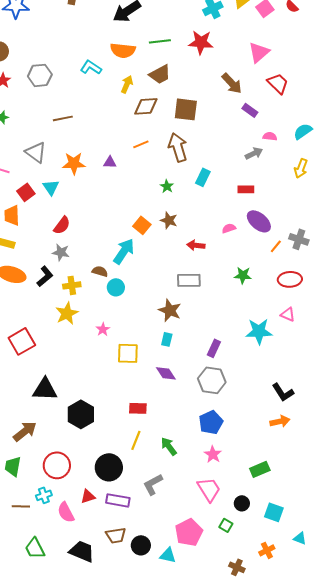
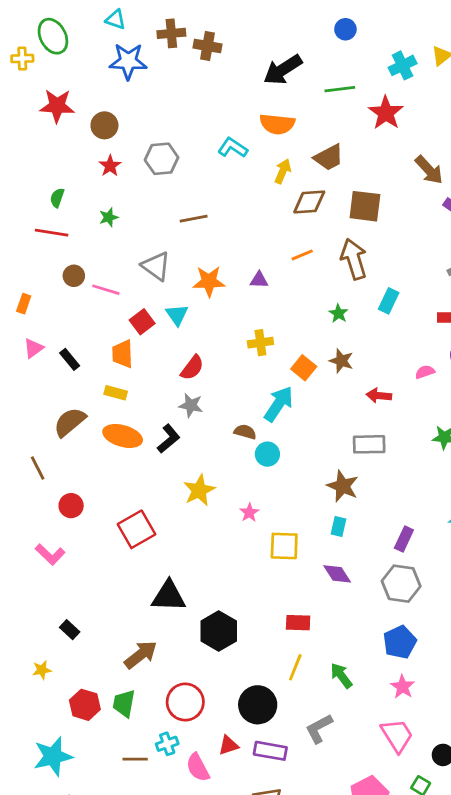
green line: (160, 41) -> (340, 89), moved
red star: (201, 42) -> (386, 113), turned 30
yellow cross: (72, 285) -> (260, 343), moved

